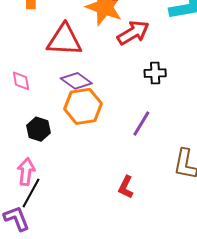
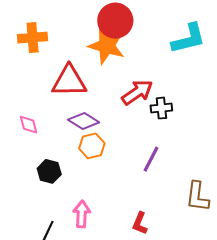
red arrow: (133, 33) -> (137, 92), moved
orange hexagon: (83, 106) -> (92, 146), size x0.7
pink arrow: (26, 172) -> (82, 214), moved

